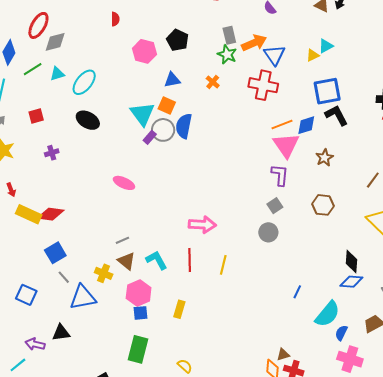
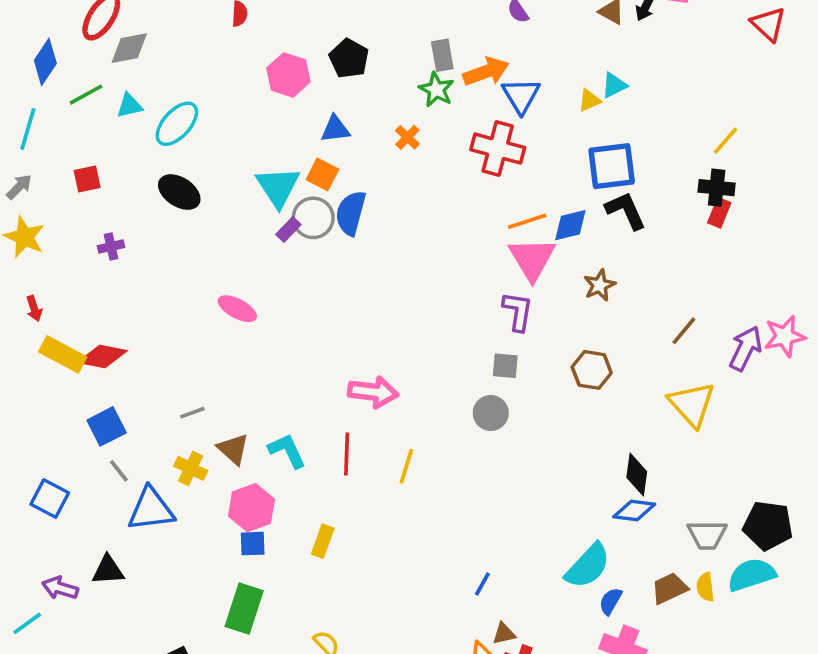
gray square: (275, 206) -> (505, 366), turned 35
gray line: (122, 240) -> (192, 413), moved
blue line: (297, 292) -> (482, 584), moved

